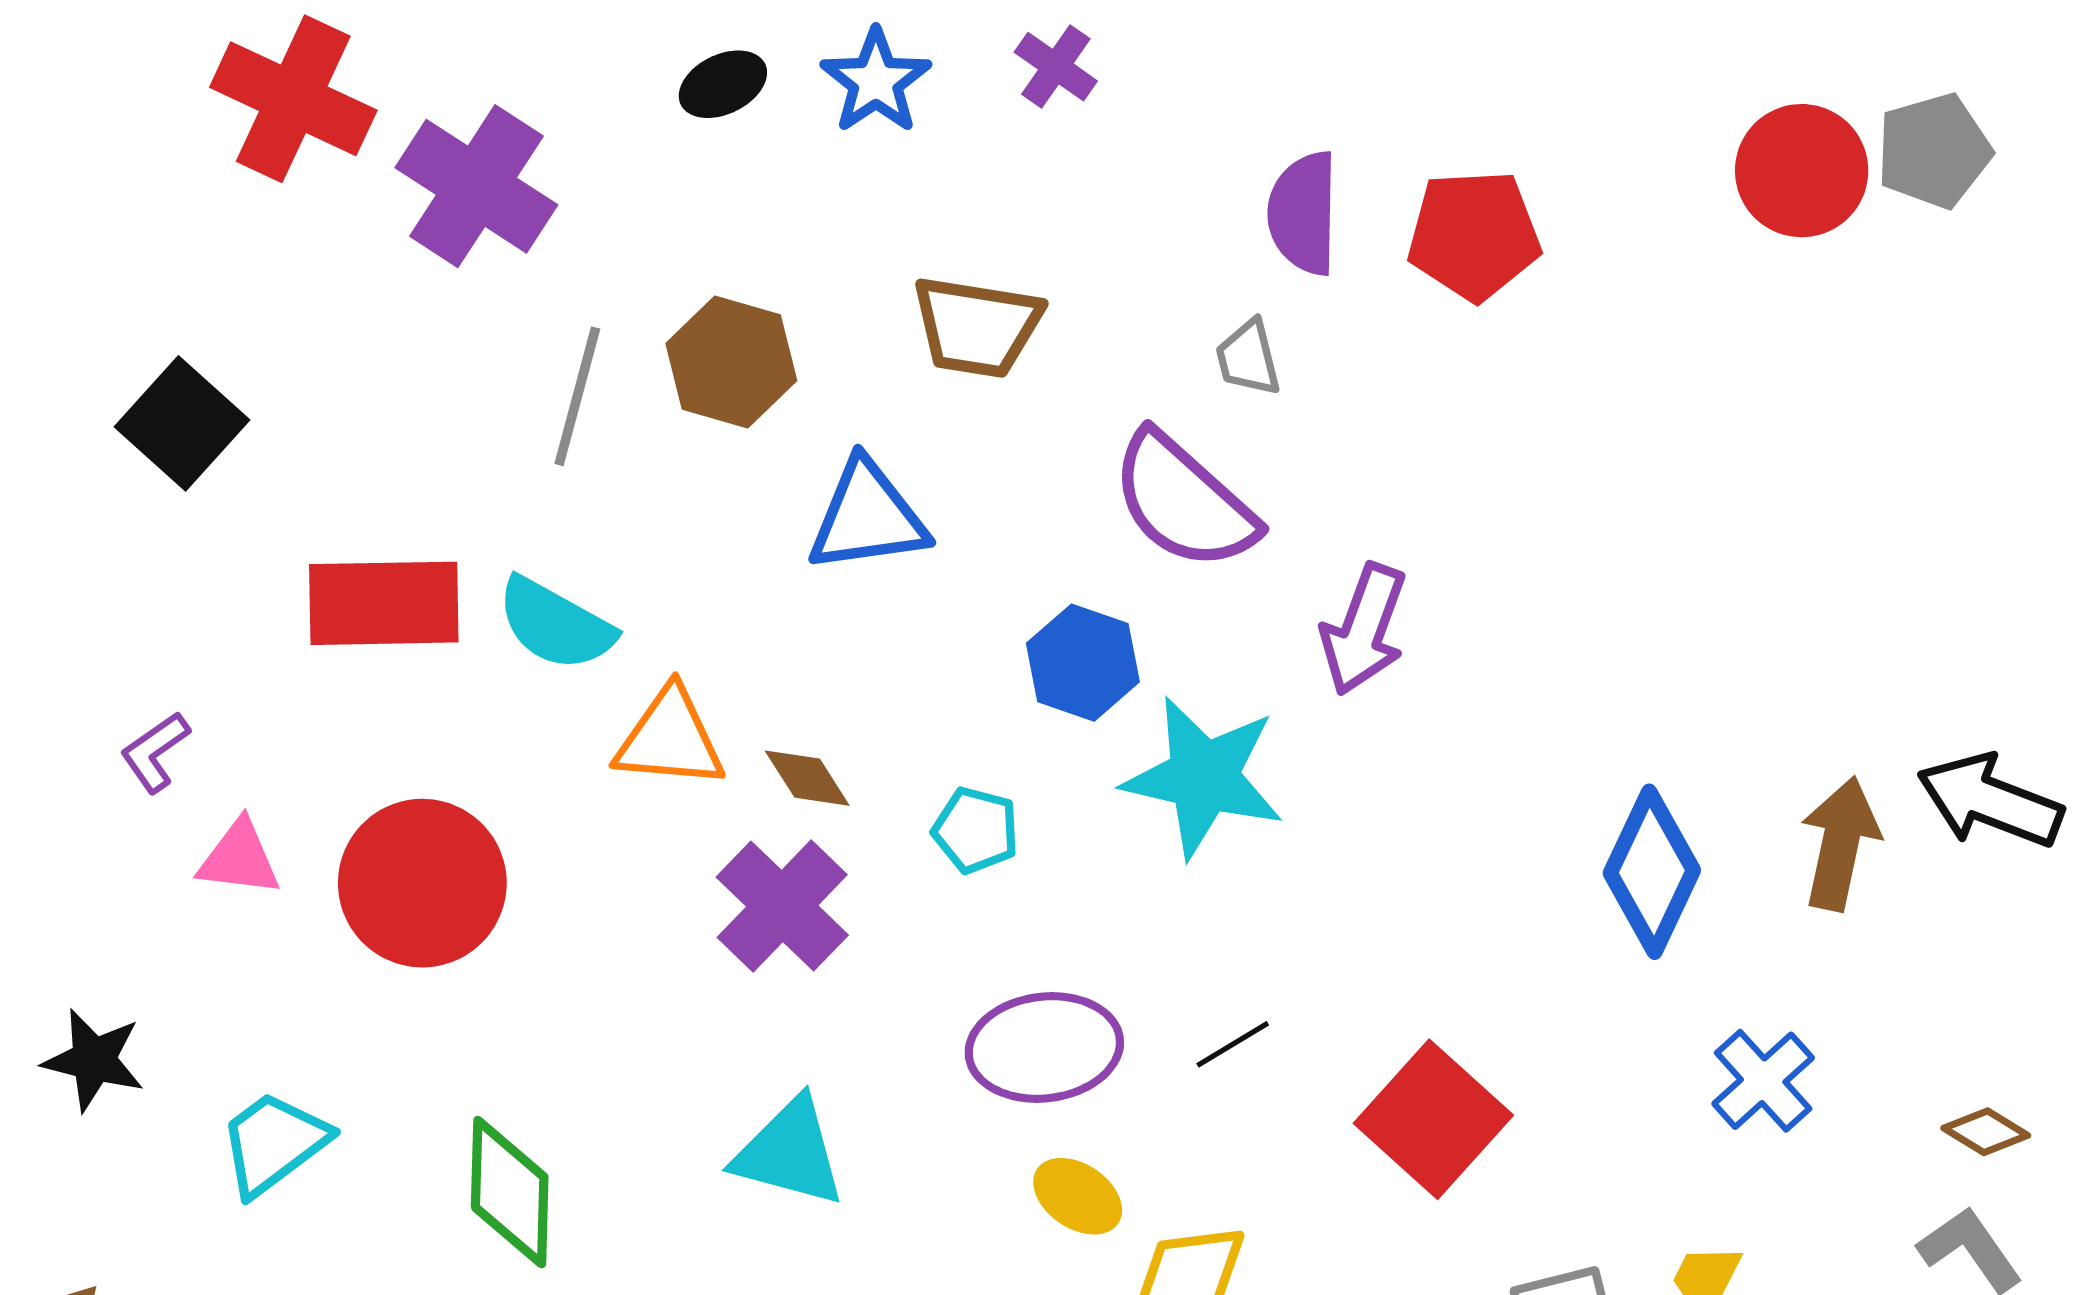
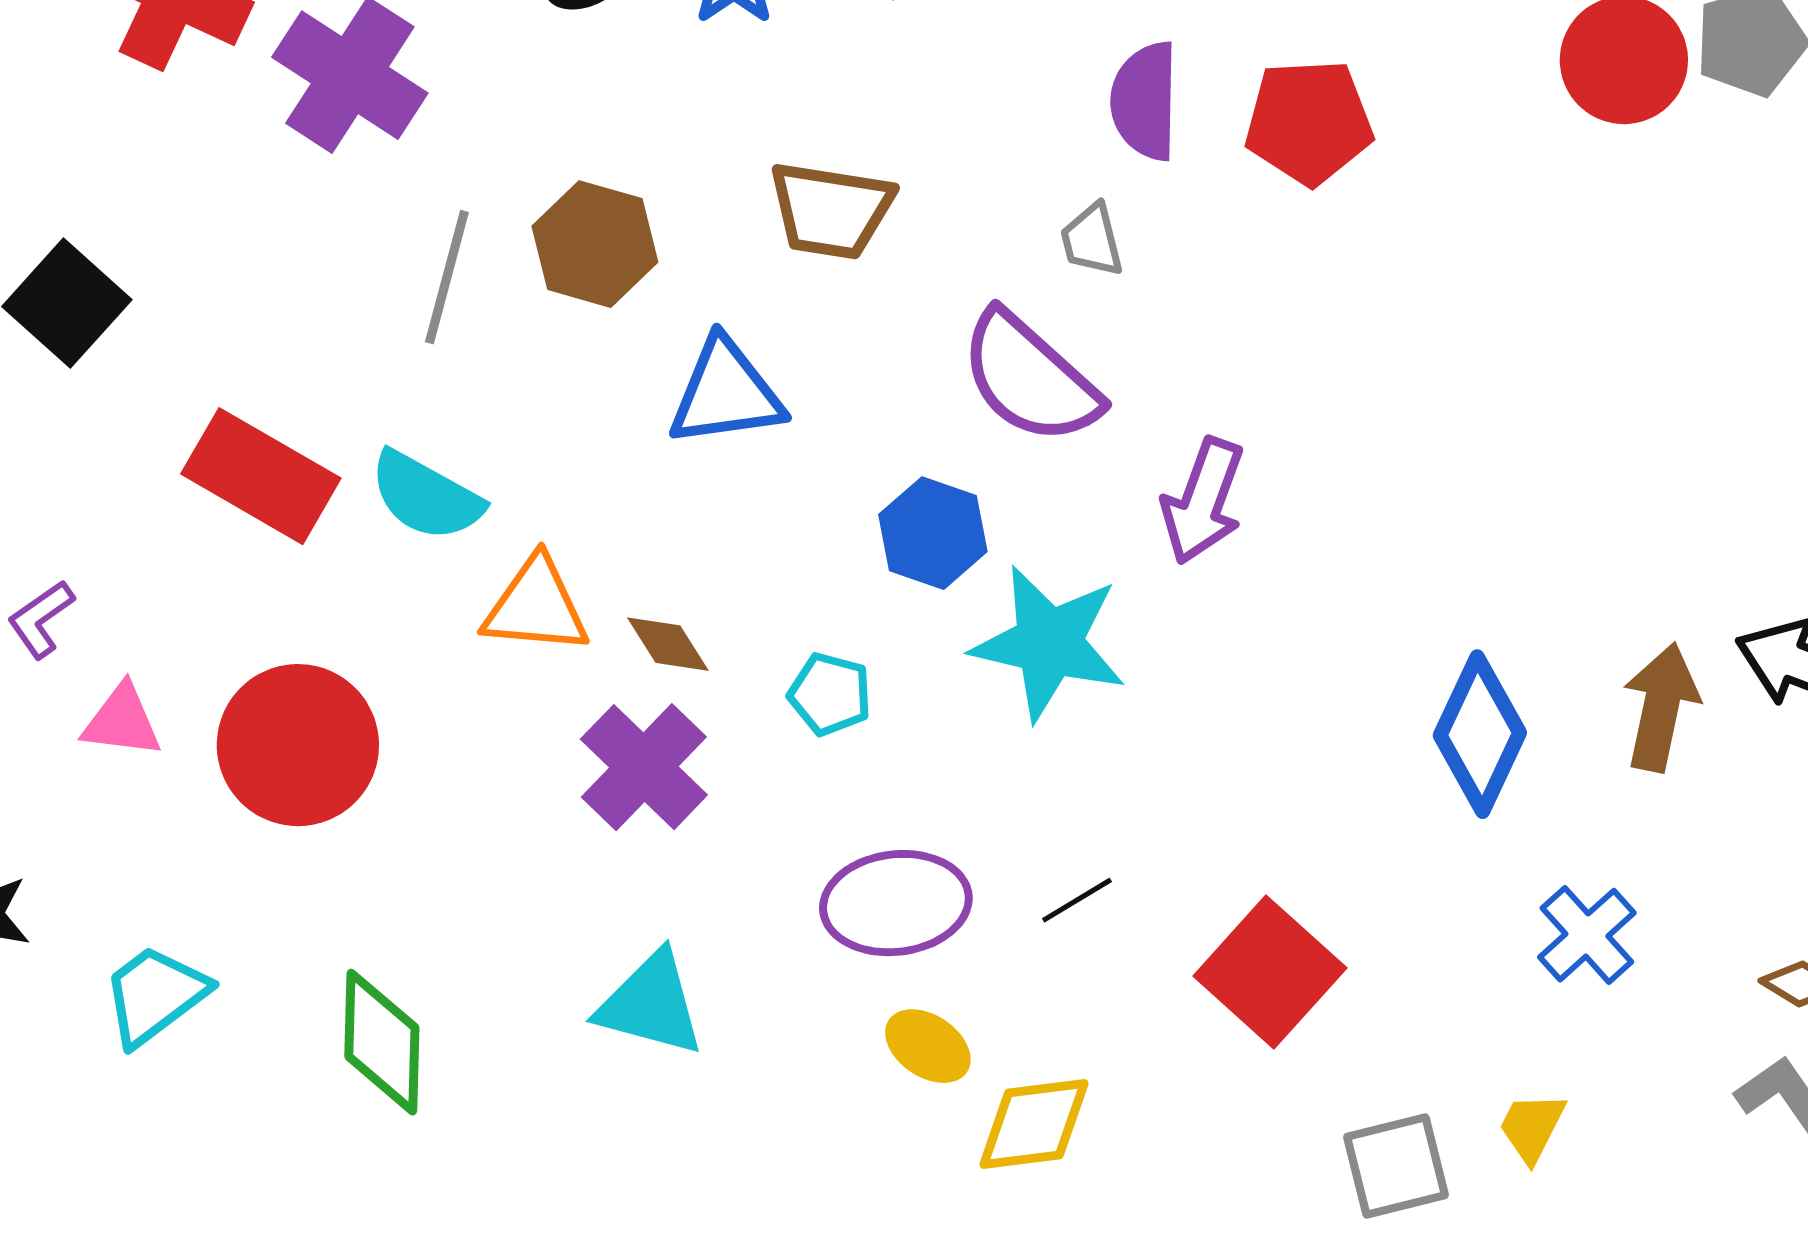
red rectangle: (384, 603) -> (261, 476), turned 31

